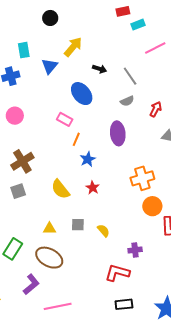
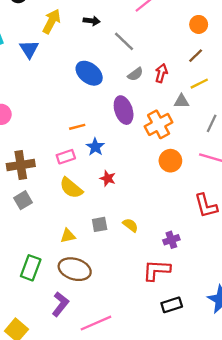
black arrow: (100, 69) -> (92, 21), moved
blue ellipse: (82, 94) -> (89, 73), moved
gray semicircle: (127, 101) -> (135, 74), moved
pink rectangle: (65, 119) -> (66, 157), moved, turned -35
orange line: (76, 139) -> (77, 127), turned 64
brown cross: (22, 161) -> (21, 165), turned 35
orange cross: (142, 178) -> (159, 124), moved
orange circle: (152, 206) -> (170, 161), moved

